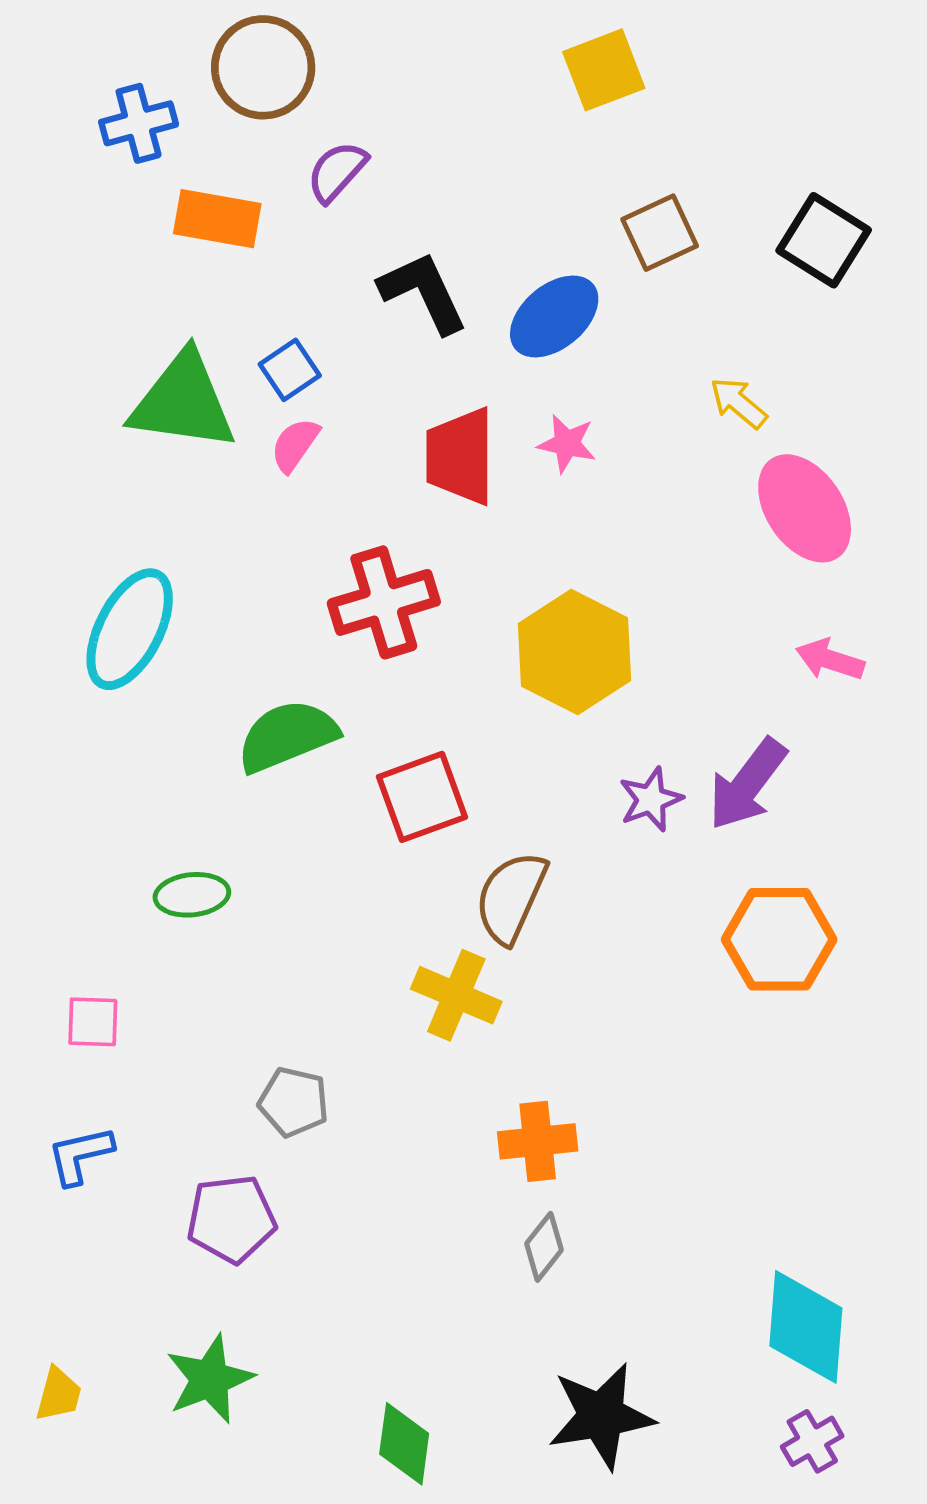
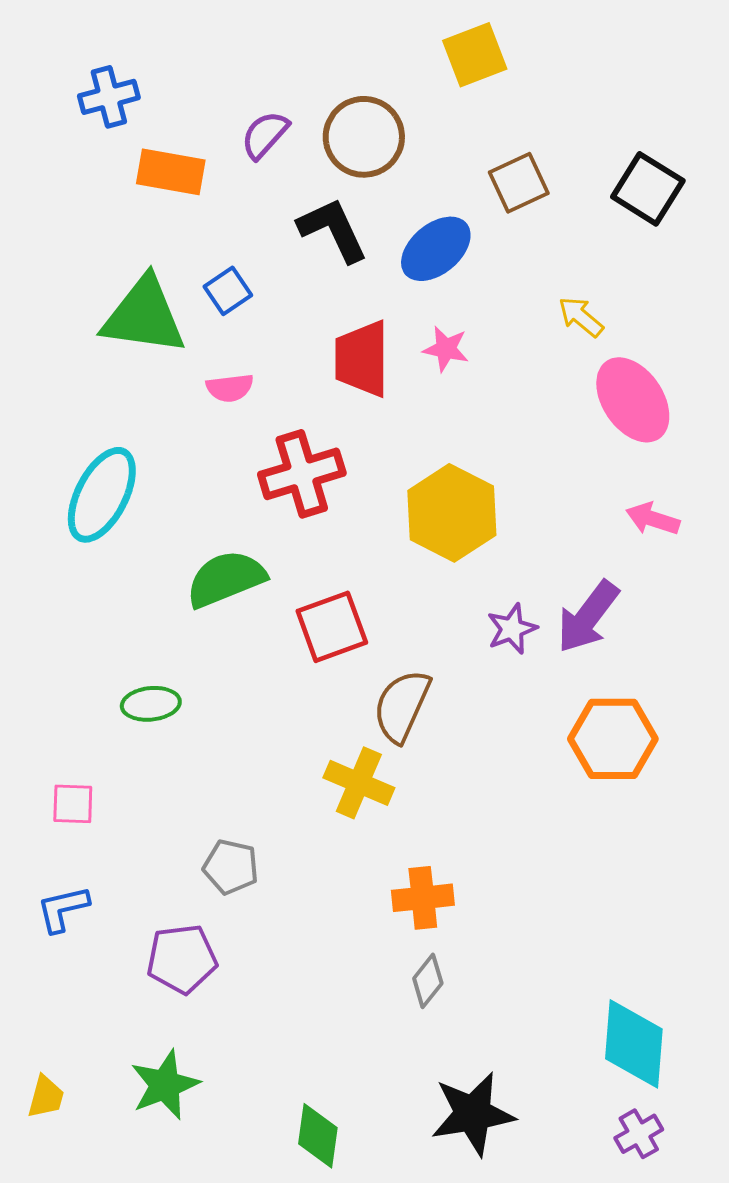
brown circle: (263, 67) -> (364, 137), moved
pink semicircle: (295, 445) -> (230, 388), moved, turned -132

